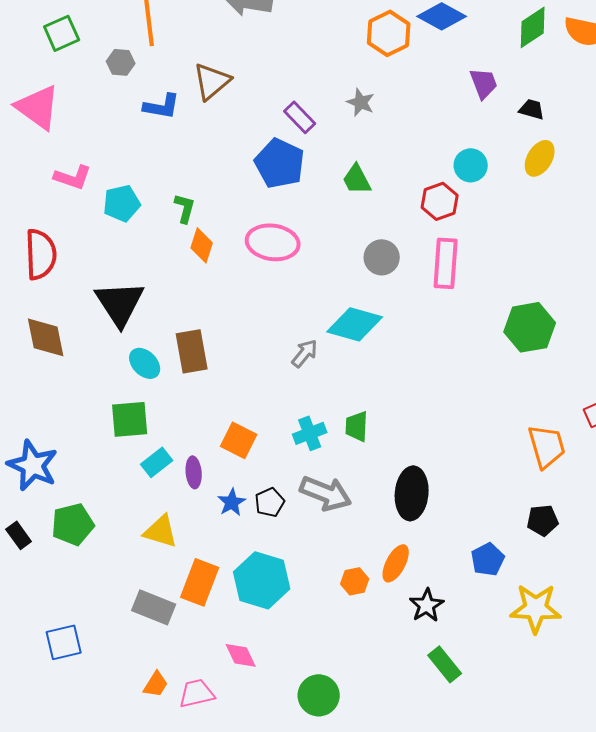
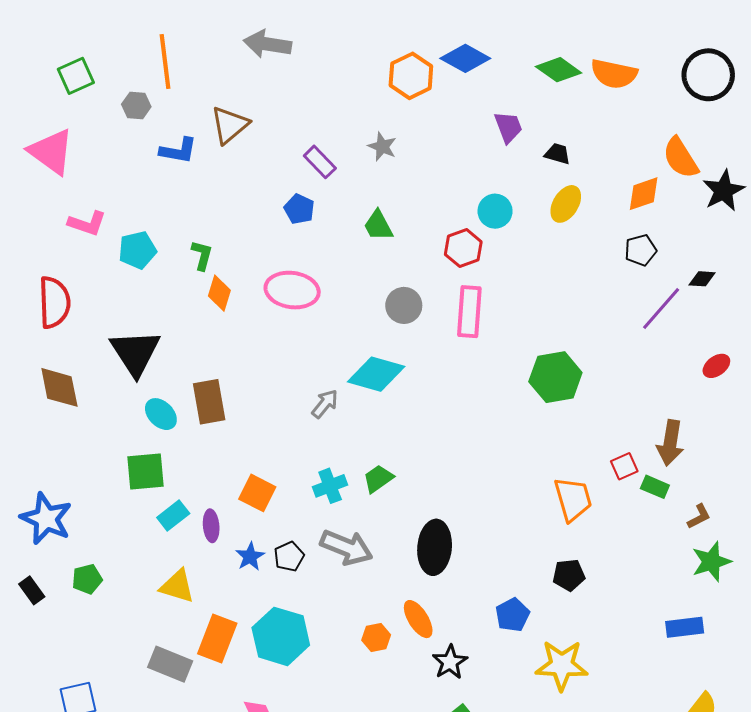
green diamond: (533, 27) -> (559, 70), turned 69
blue pentagon: (280, 163) -> (299, 209), size x0.6
green trapezoid: (357, 426) -> (378, 479), turned 52
green pentagon: (73, 524) -> (87, 579), size x0.7
orange ellipse: (396, 563) -> (418, 619), turned -60

